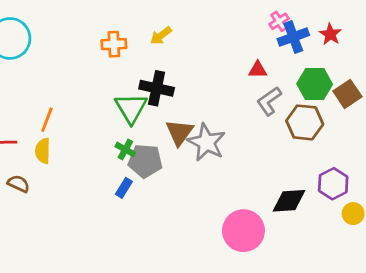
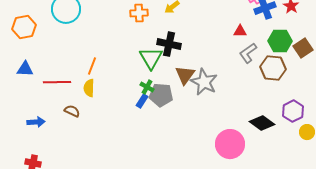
blue rectangle: (124, 188) -> (142, 101), moved
black diamond: (289, 201) -> (262, 123), turned 40

